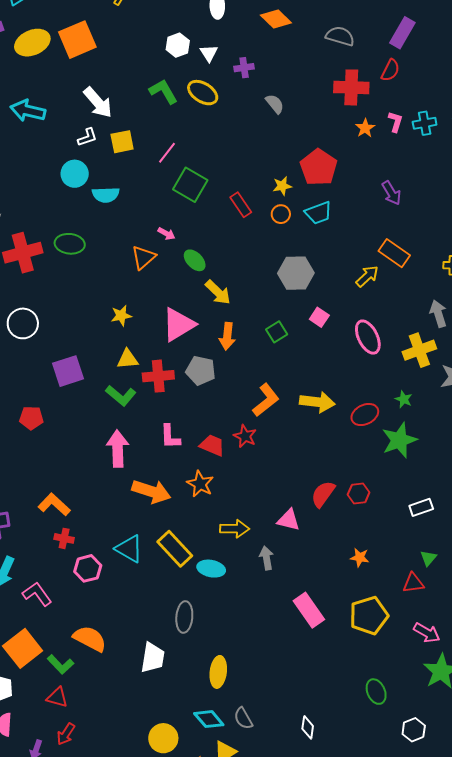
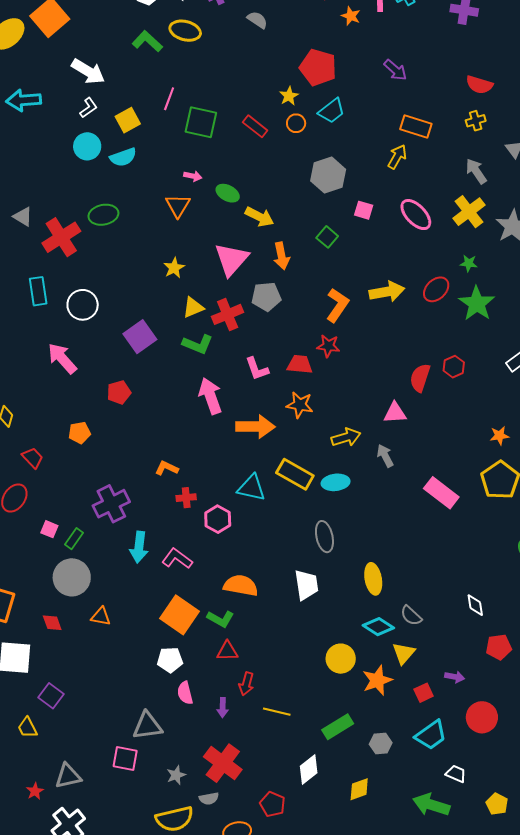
yellow square: (122, 142) -> (128, 120), moved
orange L-shape: (54, 505) -> (167, 468), size x0.7
orange star: (360, 557) -> (499, 436), moved

